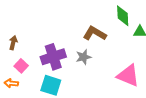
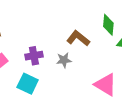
purple cross: (53, 57) -> (34, 56), size x0.7

